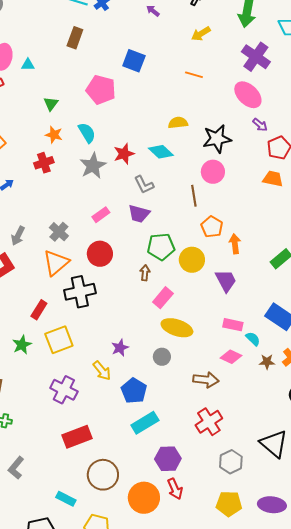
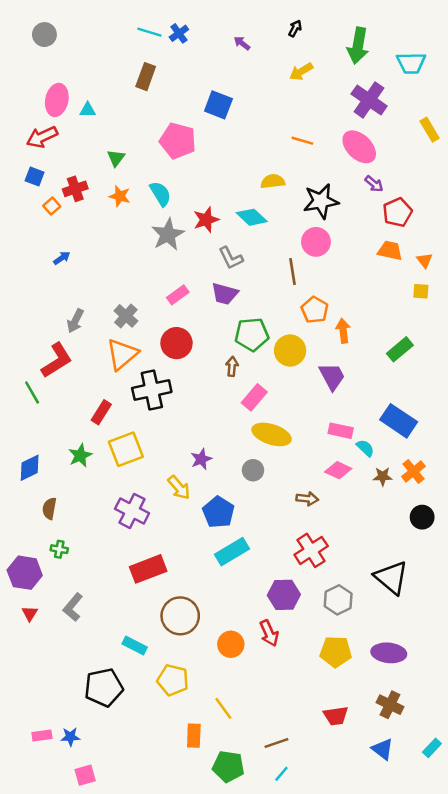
orange line: (194, 75) -> (302, 141), moved
red cross: (44, 163) -> (75, 189), moved
brown arrow: (206, 380) -> (307, 499), size x0.7
purple hexagon: (168, 459) -> (284, 595), moved
orange circle: (144, 498) -> (231, 644), size x0.7

